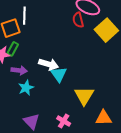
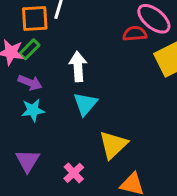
red semicircle: (78, 20) -> (135, 34), turned 84
white arrow: (49, 64) -> (78, 66), moved, turned -126

